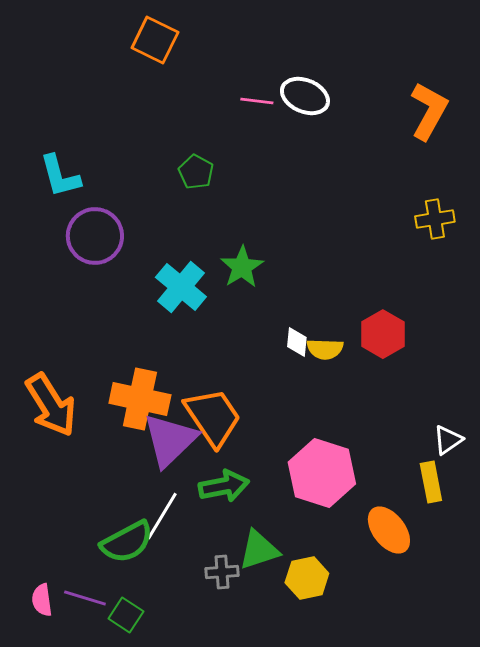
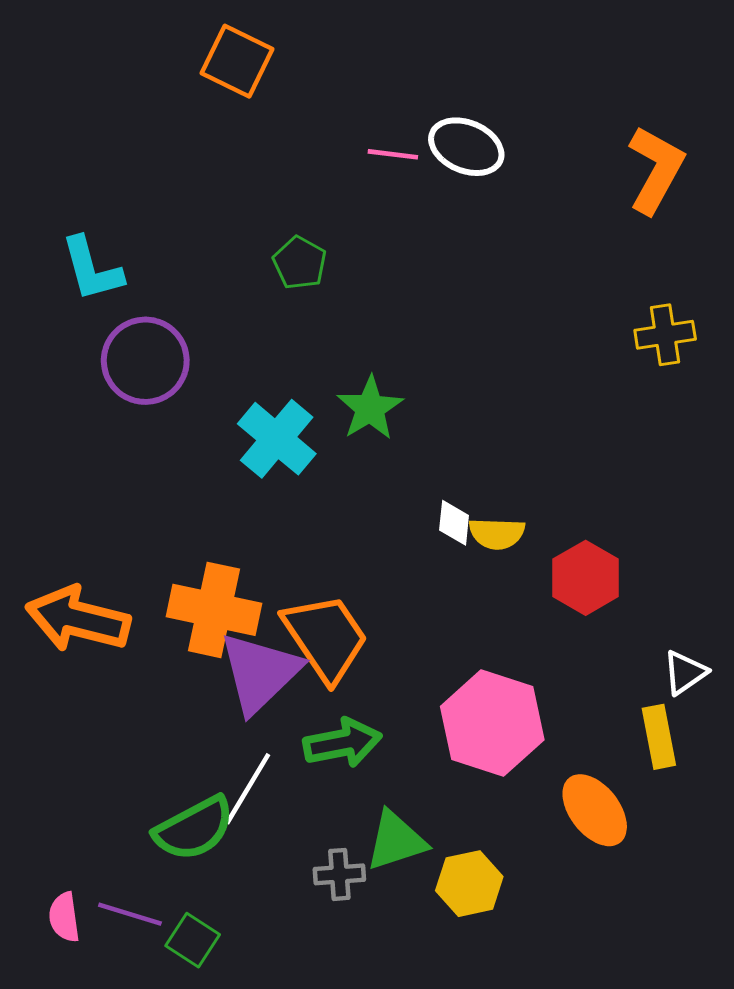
red hexagon: (383, 334) -> (586, 578), moved
orange arrow: (51, 405) -> (78, 619), turned 136

